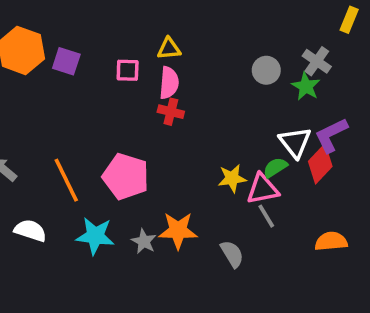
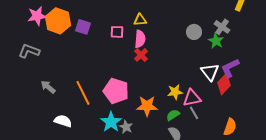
red cross: (171, 112) -> (141, 55), turned 32
green semicircle: (275, 167) -> (173, 115), moved
orange star: (178, 231) -> (147, 106), moved
cyan star: (95, 236) -> (111, 122), moved, turned 30
orange semicircle: (331, 241) -> (230, 127), turned 114

